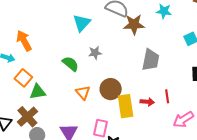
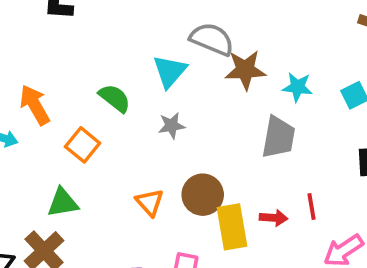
cyan star: (164, 11) -> (297, 87), moved
cyan triangle: (82, 23) -> (170, 71), moved
green semicircle: (70, 64) -> (115, 98), moved
orange square: (23, 78) -> (83, 145), moved

